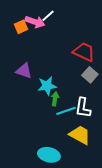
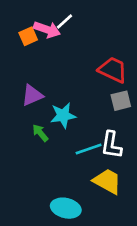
purple triangle: (24, 71) -> (32, 95), turned -42
gray square: (90, 75) -> (121, 101), turned 35
green arrow: (55, 99) -> (40, 133), moved, turned -48

